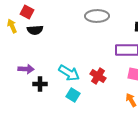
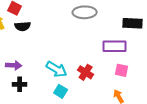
black cross: (40, 84) -> (20, 84), moved

